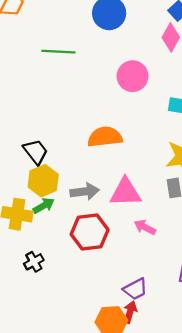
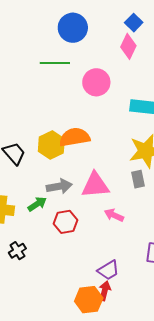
green line: (58, 52) -> (55, 63), moved
yellow hexagon: (43, 181) -> (51, 145), moved
green arrow: (44, 206) -> (37, 204), moved
red hexagon: (90, 232) -> (65, 222), size x0.7

